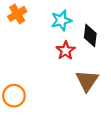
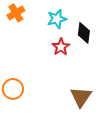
brown triangle: (87, 81) -> (81, 97), moved

